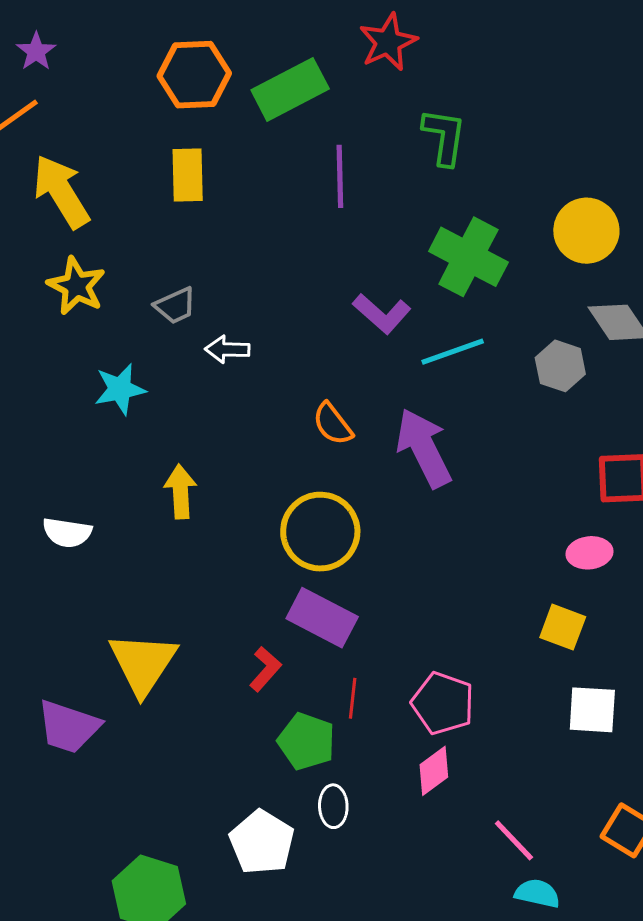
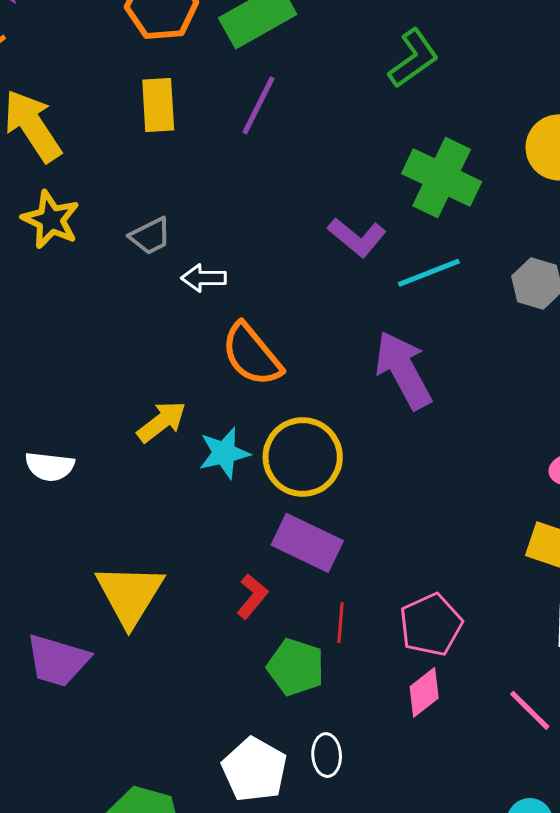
green L-shape: (444, 137) -> (413, 58), turned 48
purple line: (340, 176) -> (259, 105), moved, turned 30
cyan star: (120, 389) -> (224, 453), moved
orange semicircle: (333, 424) -> (252, 355), moved, size x1.5
yellow arrow: (180, 492) -> (162, 422), turned 58
pink pentagon: (443, 703) -> (431, 625), turned 30
white ellipse: (333, 806) -> (327, 755), moved
pink line: (514, 840) -> (530, 710), moved

